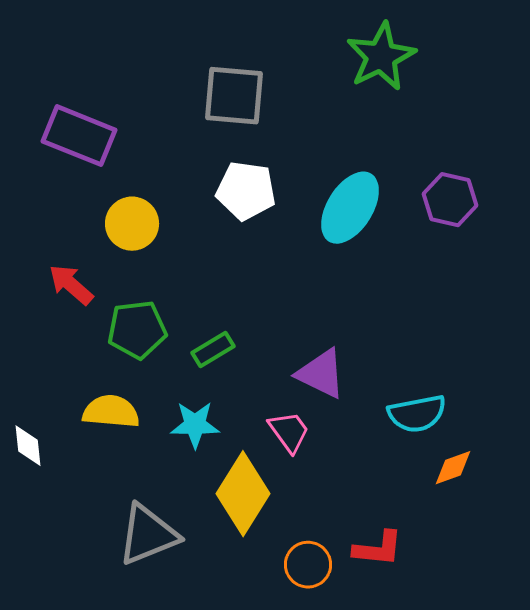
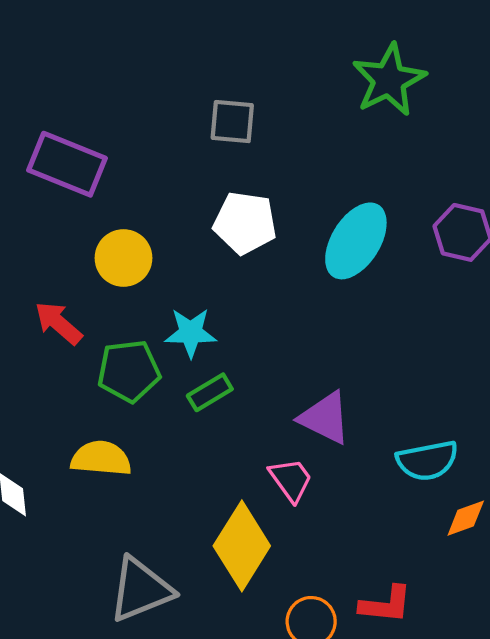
gray square: (234, 96) -> (232, 122), size x0.7
cyan star: (195, 425) -> (191, 333), moved

